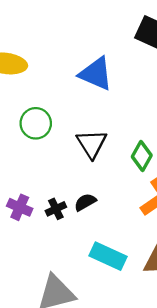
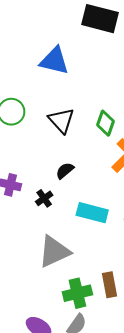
black cross: (56, 209) -> (44, 198), moved

